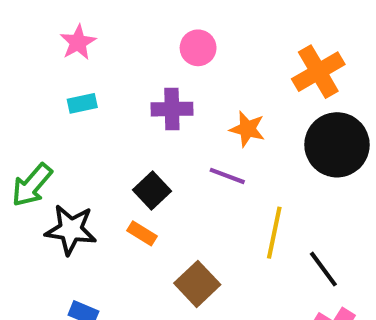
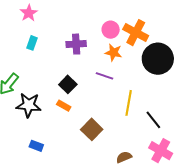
pink circle: (198, 48) -> (111, 30), moved
orange cross: (318, 72) -> (136, 33), moved, turned -30
cyan rectangle: (82, 103) -> (32, 43), turned -56

